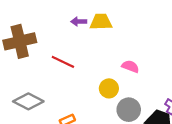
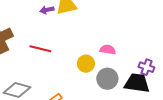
pink semicircle: (130, 66) -> (108, 50), moved

